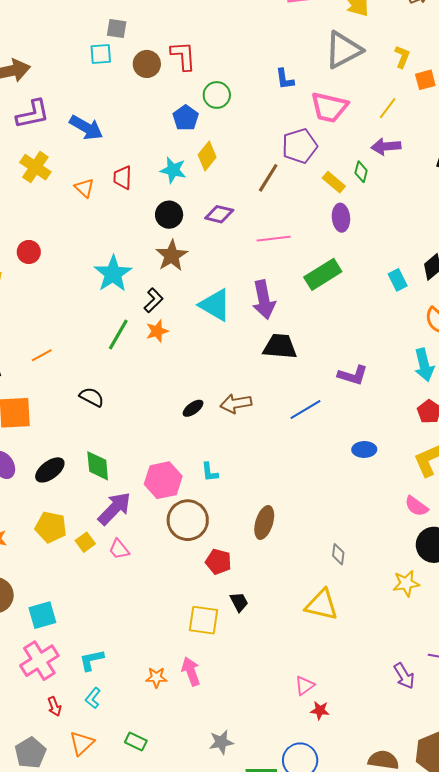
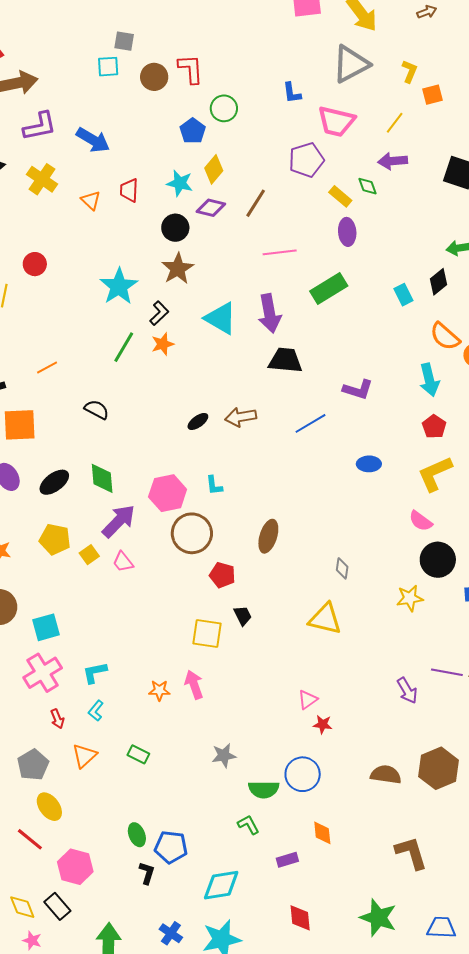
green diamond: (361, 172) -> (368, 186), turned -35
brown line: (268, 178) -> (256, 203), moved
purple diamond: (219, 214) -> (211, 208), moved

